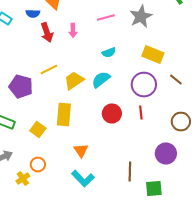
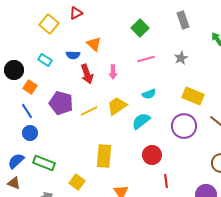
gray star: (141, 16) -> (181, 58), size x0.6
yellow trapezoid: (74, 80) -> (117, 106), moved
purple pentagon: (21, 86) -> (61, 103), moved
red line: (141, 112) -> (166, 181), moved
yellow square: (38, 130) -> (77, 182), moved

